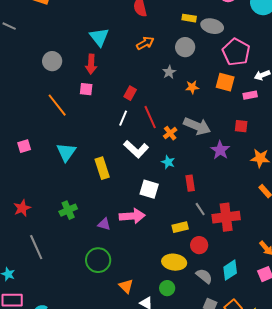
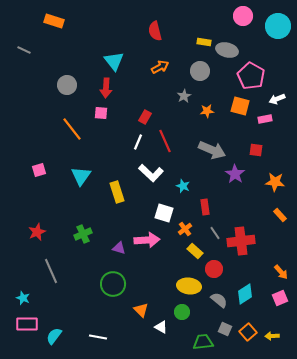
orange cross: (170, 133) -> (185, 229), moved
yellow rectangle: (180, 227) -> (195, 251), turned 56

